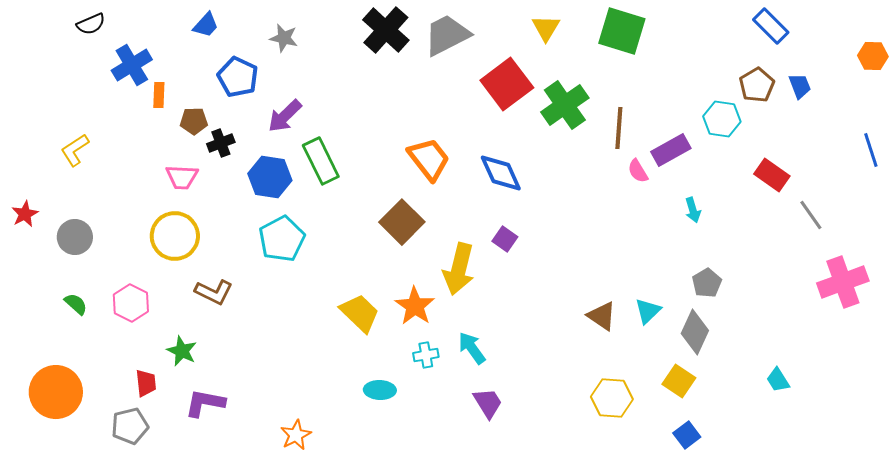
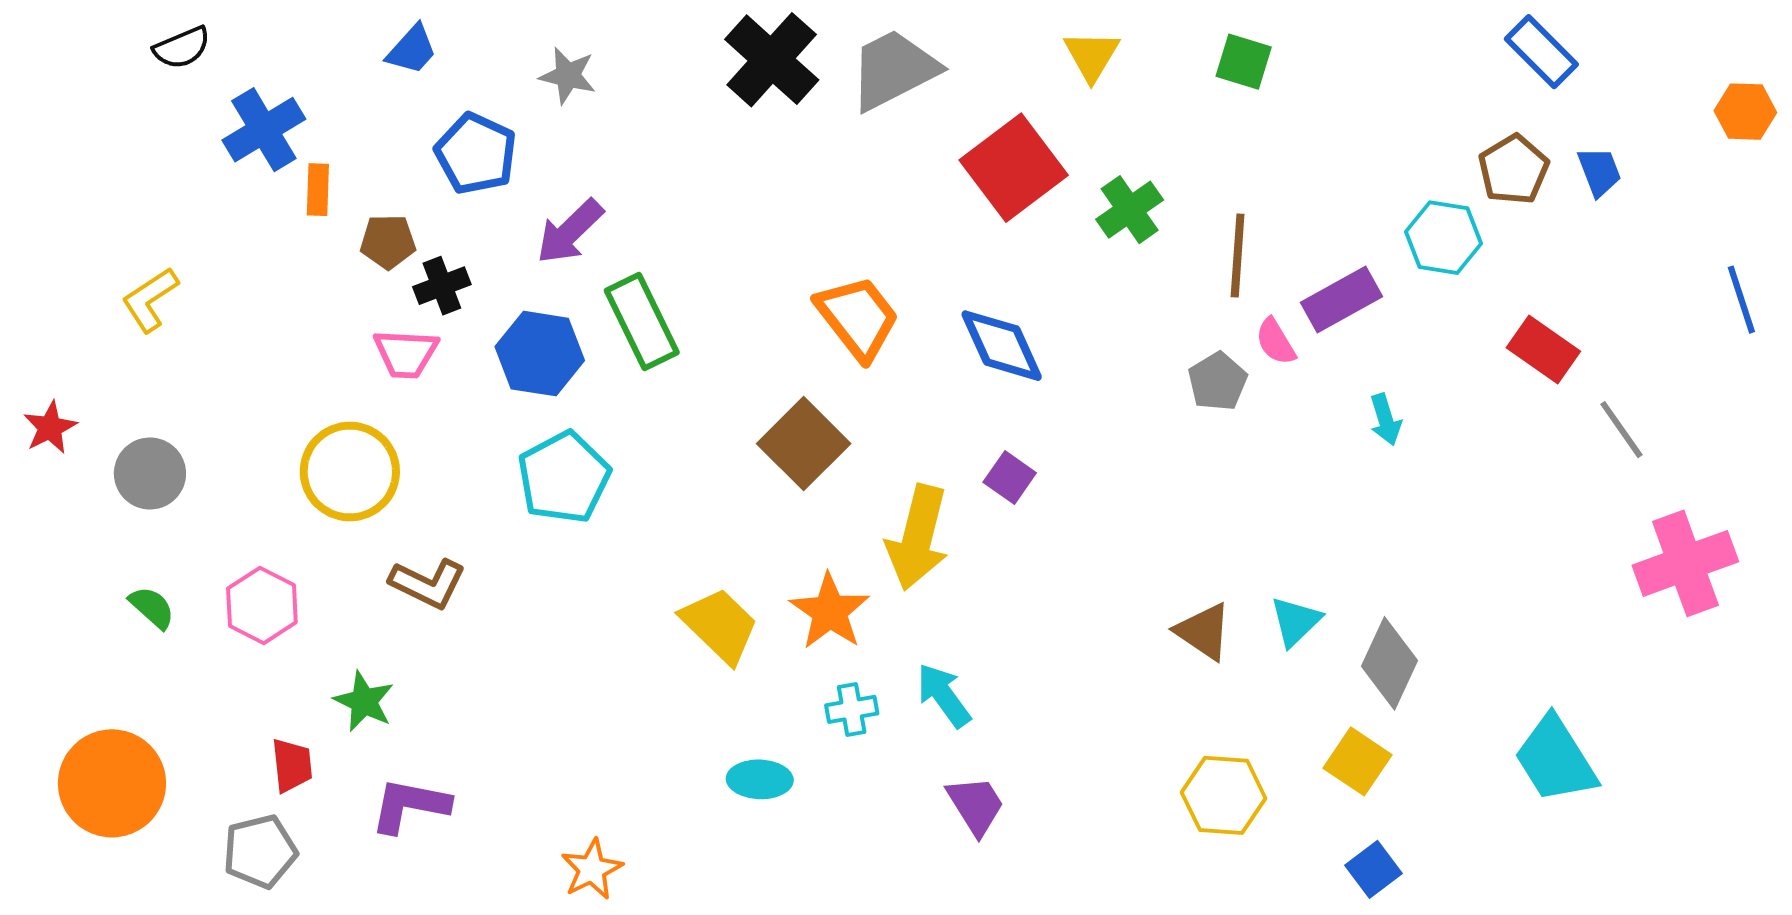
green square: (622, 31) -> (1244, 62), size x0.6
green cross: (565, 105) -> (1130, 210), size x0.7
pink trapezoid: (182, 177) -> (406, 354), moved
gray pentagon: (707, 283) -> (1218, 382), moved
cyan trapezoid: (778, 380) -> (1555, 759), size x1.8

